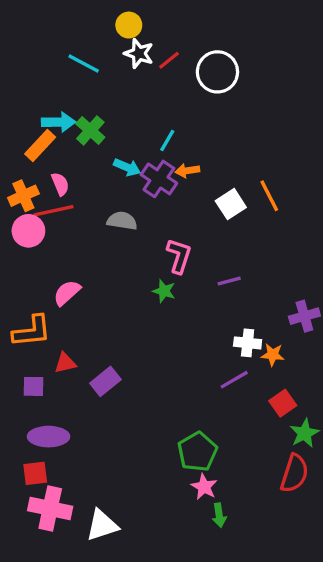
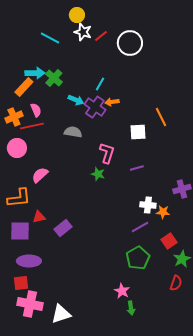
white square: (231, 204) -> (138, 132), moved, turned 30
pink circle: (28, 231) -> (17, 148), moved
purple square: (33, 386) -> (20, 231), size x1.5
green pentagon: (197, 452) -> (138, 258), moved
red semicircle: (294, 473) -> (176, 283), size x0.7

